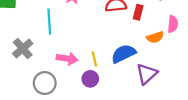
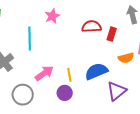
pink arrow: (67, 59) -> (44, 73), turned -48

